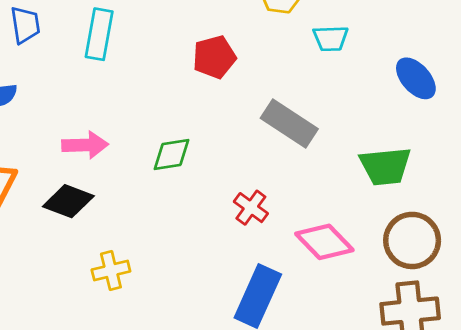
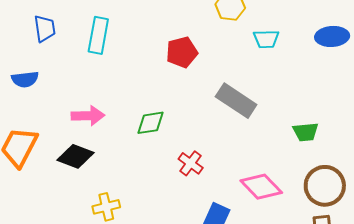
blue ellipse: (416, 78) -> (332, 36), moved, turned -52
green trapezoid: (385, 166) -> (306, 132), size x0.7
red cross: (251, 208) -> (191, 163), moved

